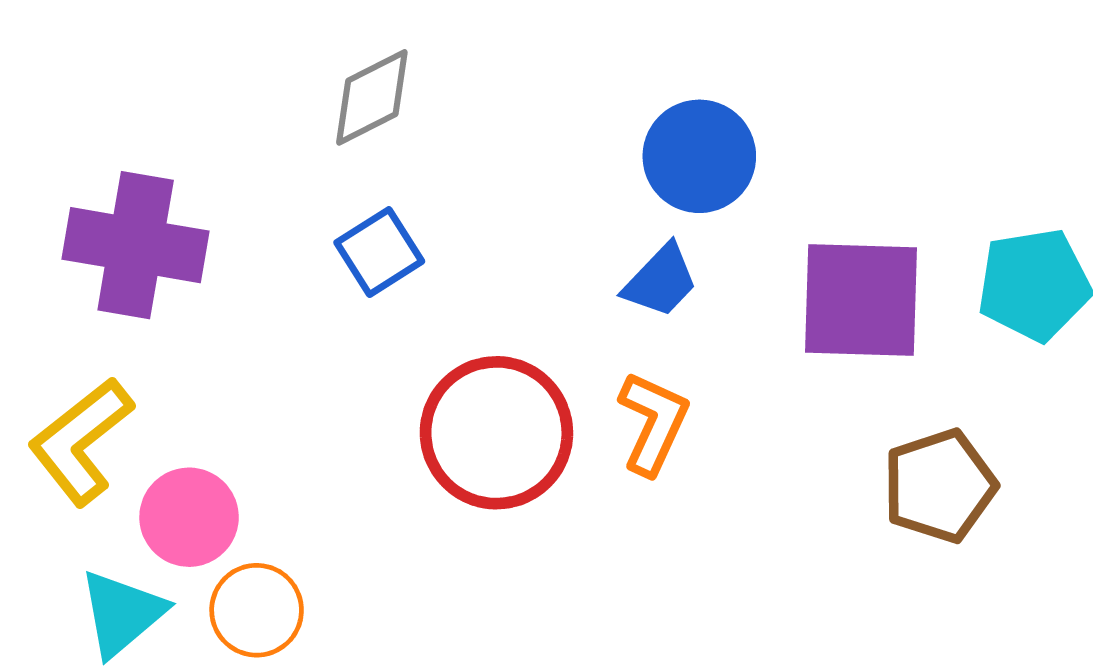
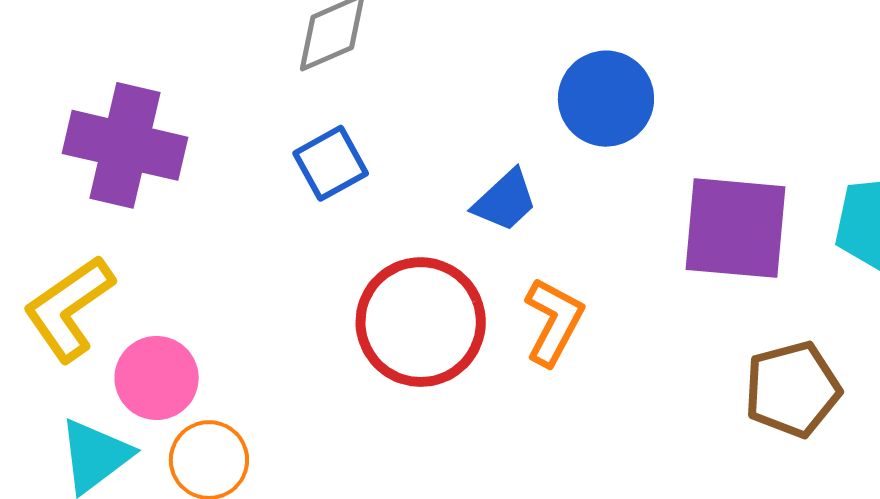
blue trapezoid: (661, 281) -> (505, 201), moved

